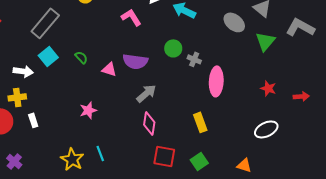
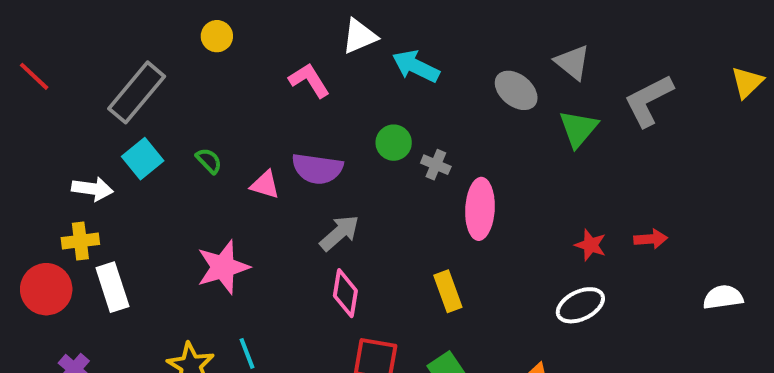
gray L-shape: (300, 27) -> (649, 100), turned -56
red star: (268, 88) -> (590, 245), moved
pink star: (88, 110) -> (223, 267), size x1.5
white rectangle: (33, 120) -> (112, 287), size x1.6

